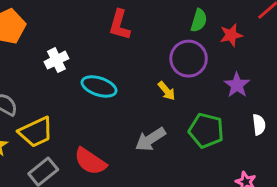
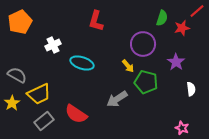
green semicircle: (199, 20) -> (162, 18), moved
red star: (231, 35) -> (182, 28), moved
green pentagon: (206, 131) -> (146, 82), moved

